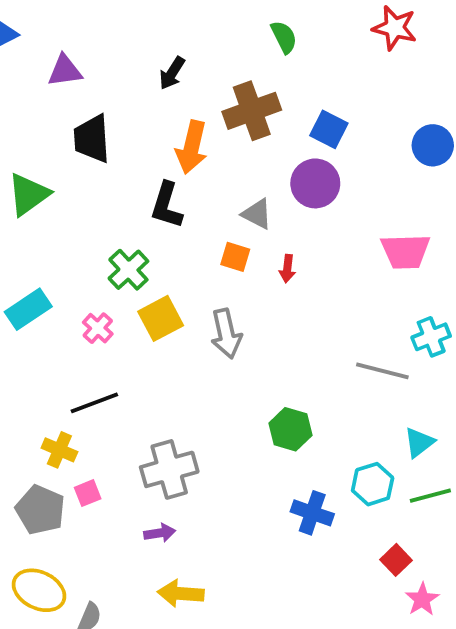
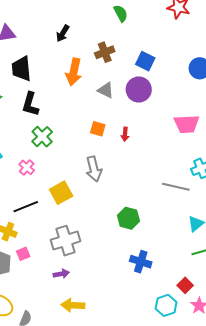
brown cross: (252, 111) -> (105, 52), size x0.7
black L-shape: (167, 205) -> (30, 104), moved
gray triangle: (257, 214) -> (106, 90), moved
yellow square: (161, 318) -> (61, 193), moved
cyan hexagon: (373, 484) -> (166, 305), moved

